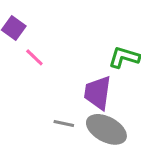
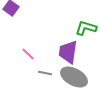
pink line: (34, 57) -> (28, 54), moved

